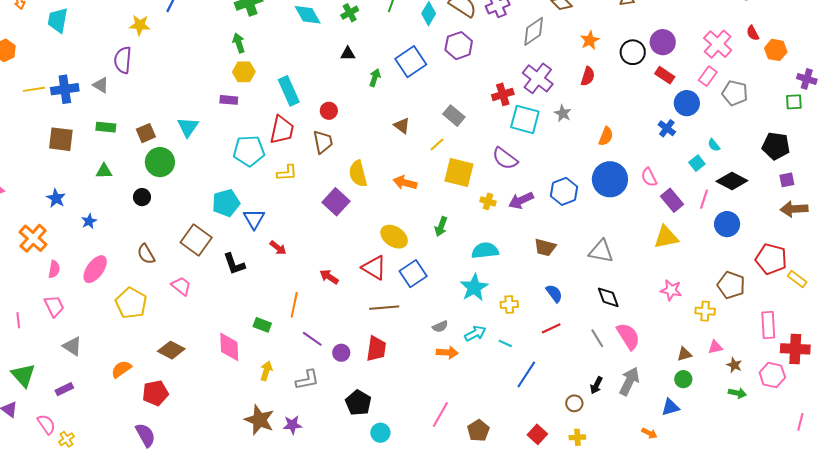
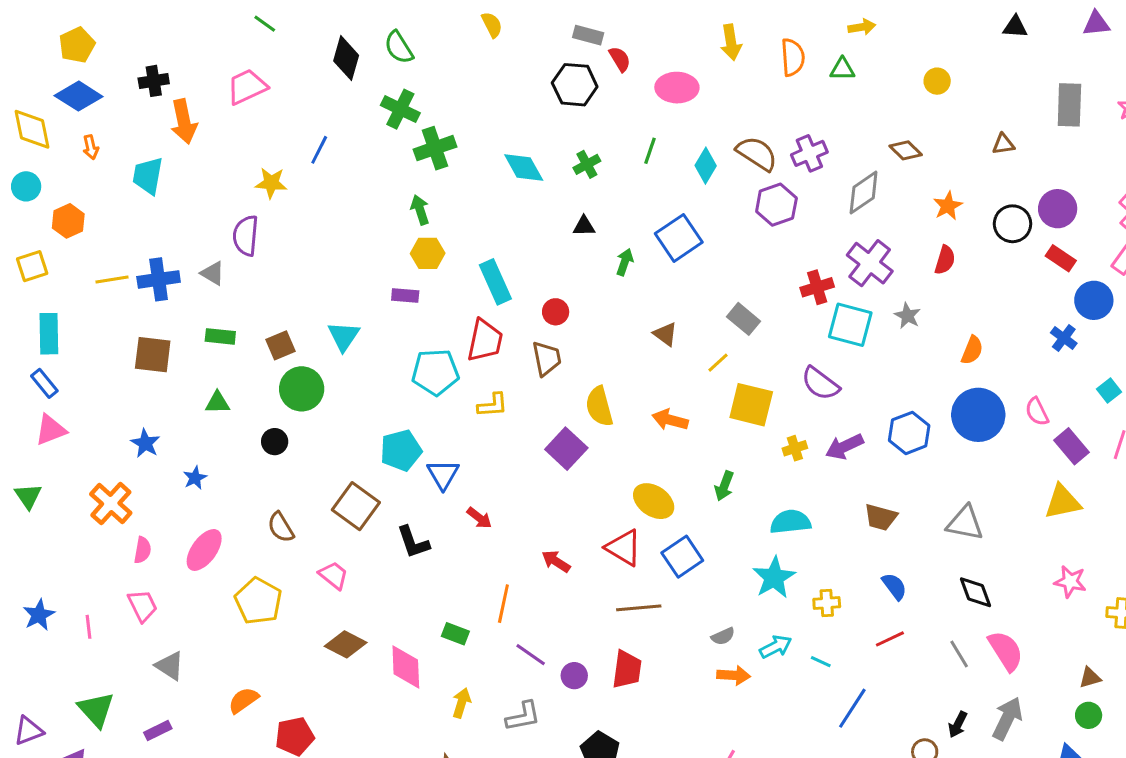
purple hexagon: (459, 46) -> (776, 205), moved
yellow cross: (488, 201) -> (795, 448), turned -35
brown diamond: (171, 350) -> (346, 644), moved

